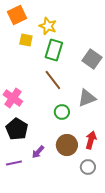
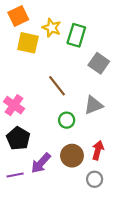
yellow square: (26, 40) -> (28, 43), size x1.5
green rectangle: (54, 50) -> (76, 35), moved
purple arrow: (38, 152) -> (41, 163), size x1.5

